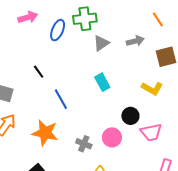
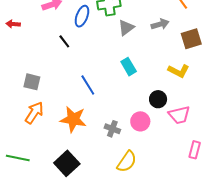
black line: (39, 72) -> (64, 41), moved

